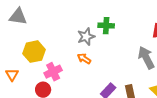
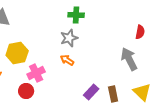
green cross: (106, 26) -> (76, 15), moved

